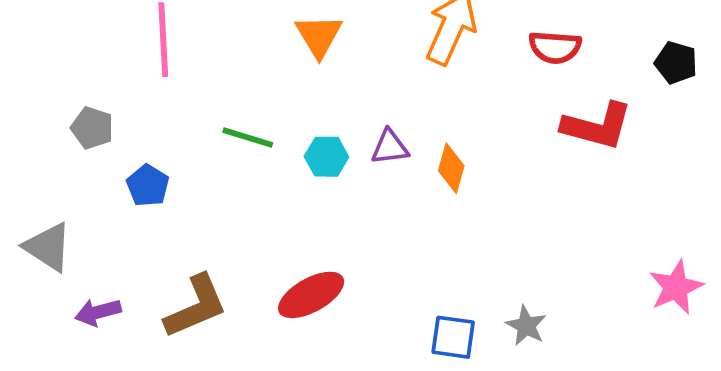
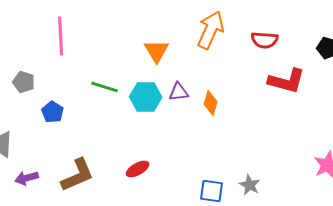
orange triangle: (319, 36) -> (157, 51), moved
cyan hexagon: (326, 157) -> (146, 97), size x1.4
red ellipse: (311, 295) -> (138, 169), size x0.7

